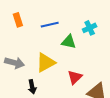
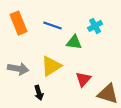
orange rectangle: (18, 20) -> (18, 23), size x1.5
blue line: (50, 25) -> (53, 26), turned 36

